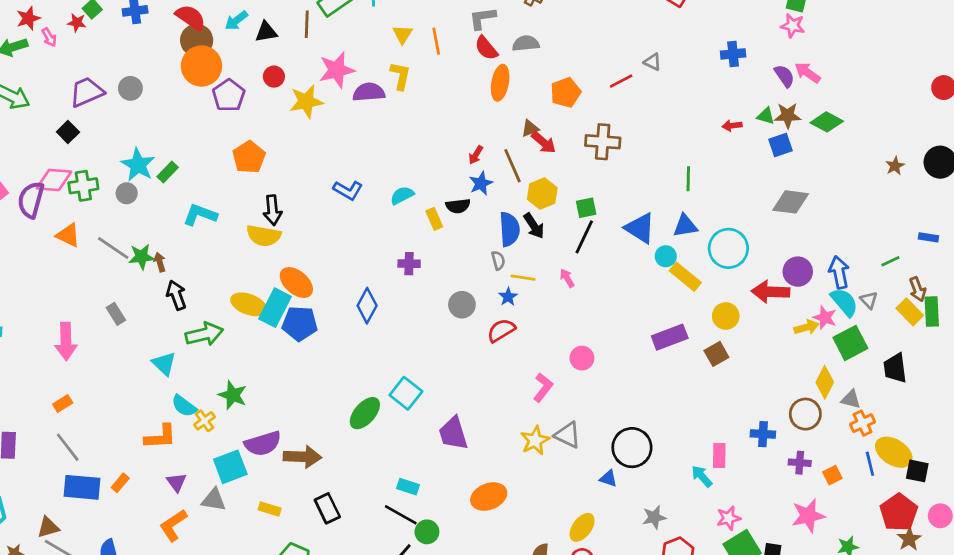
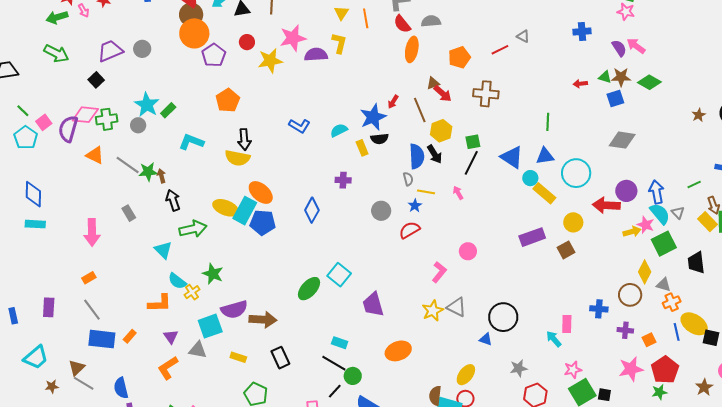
blue star: (481, 183) -> (373, 117), moved, size x1.5
red pentagon: (899, 512) -> (665, 370), moved
brown triangle: (48, 527) -> (77, 368), turned -30

